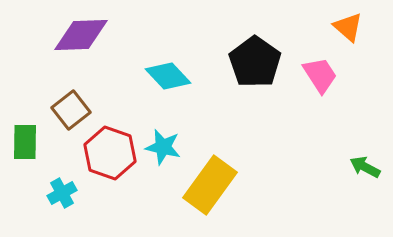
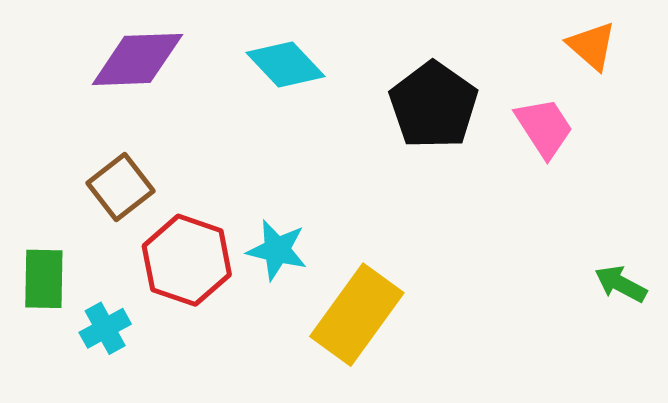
cyan diamond: (168, 76) -> (286, 65), moved
green rectangle: (25, 142) -> (44, 279), moved

